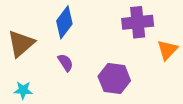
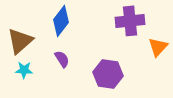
cyan star: (23, 90) -> (24, 70), moved

